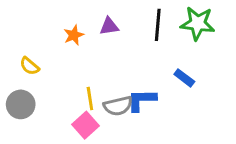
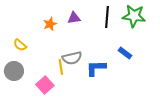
gray semicircle: (118, 106) -> (72, 58), moved
pink square: (86, 125) -> (45, 85), moved

